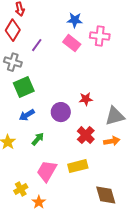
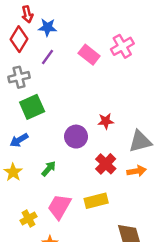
blue star: (75, 20) -> (48, 27), moved
pink cross: (100, 36) -> (122, 46), turned -36
gray cross: (13, 62) -> (19, 77), turned -30
blue arrow: (27, 115) -> (19, 140), moved
yellow cross: (21, 189) -> (29, 219), moved

